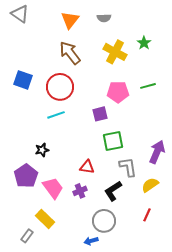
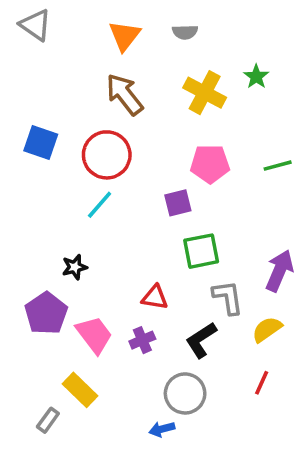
green line: (148, 86) -> (278, 166), moved
cyan line: (56, 115) -> (100, 205), turned -30

